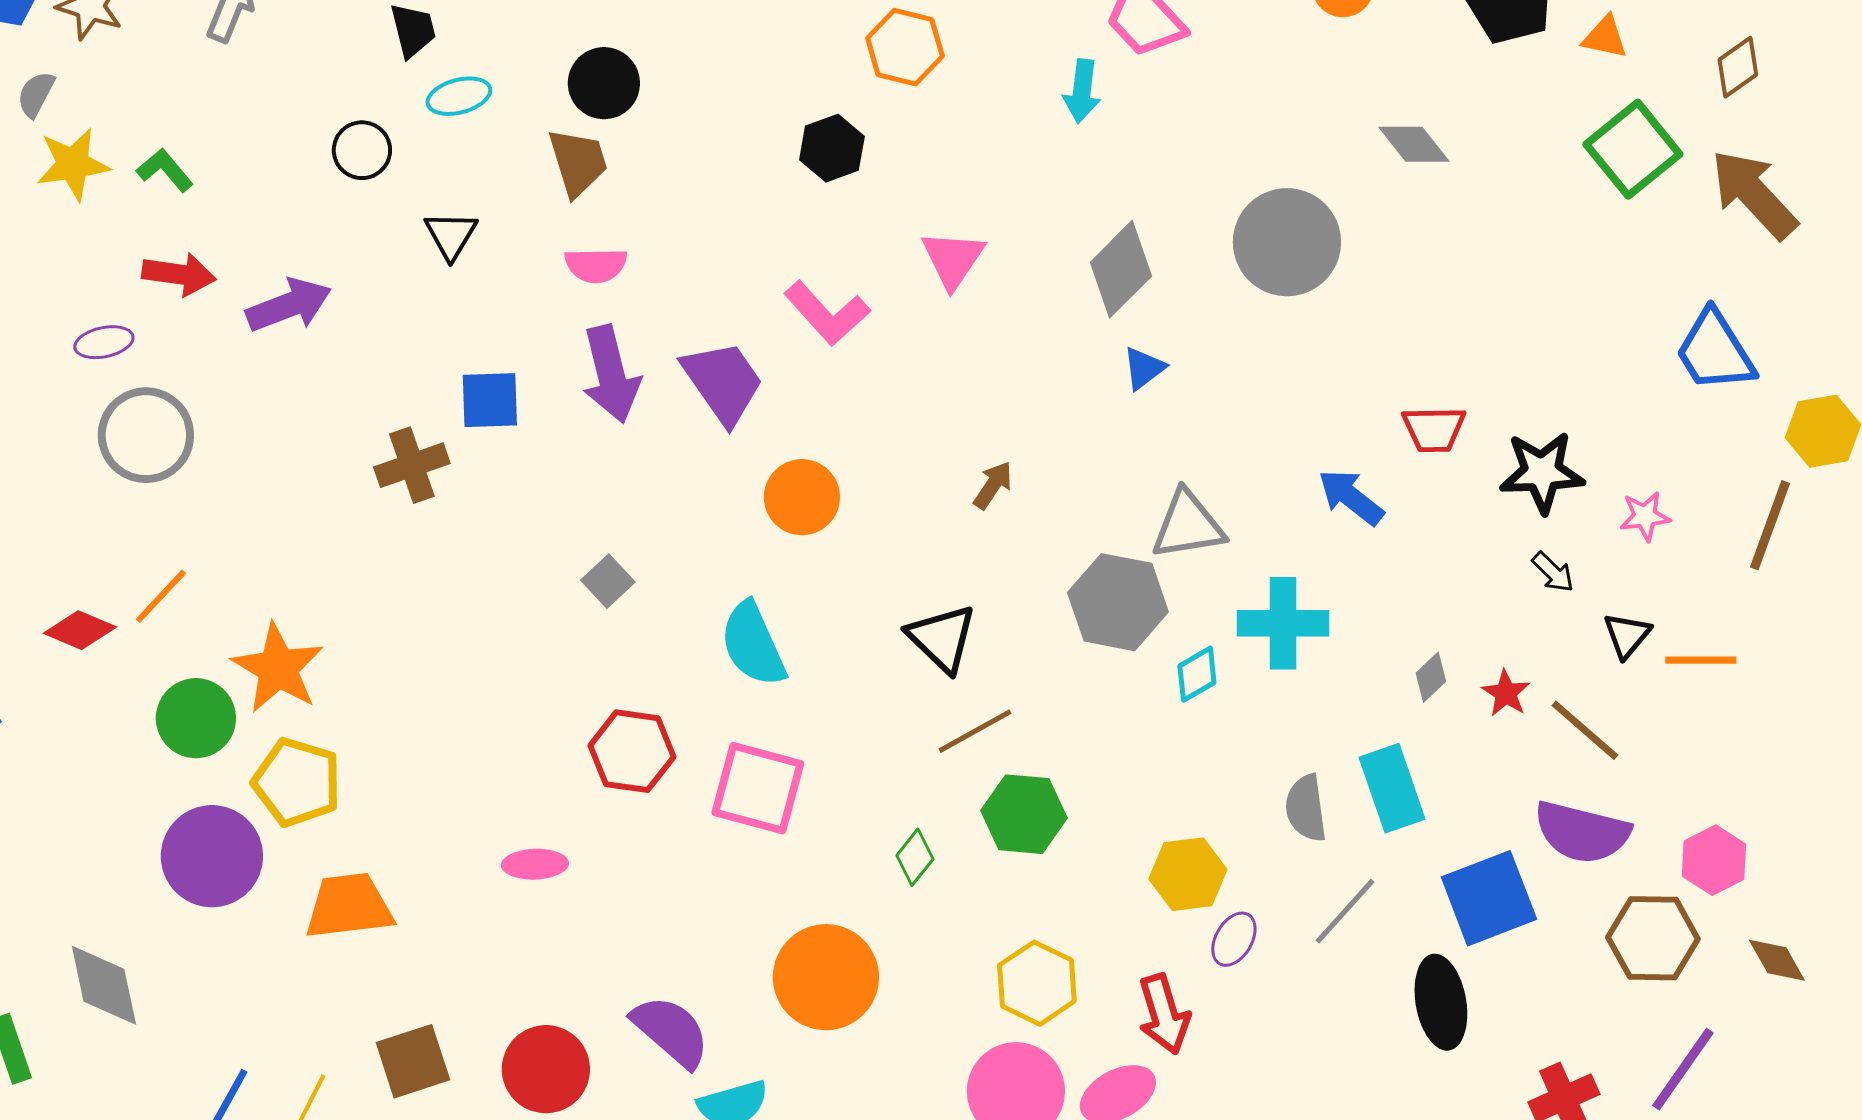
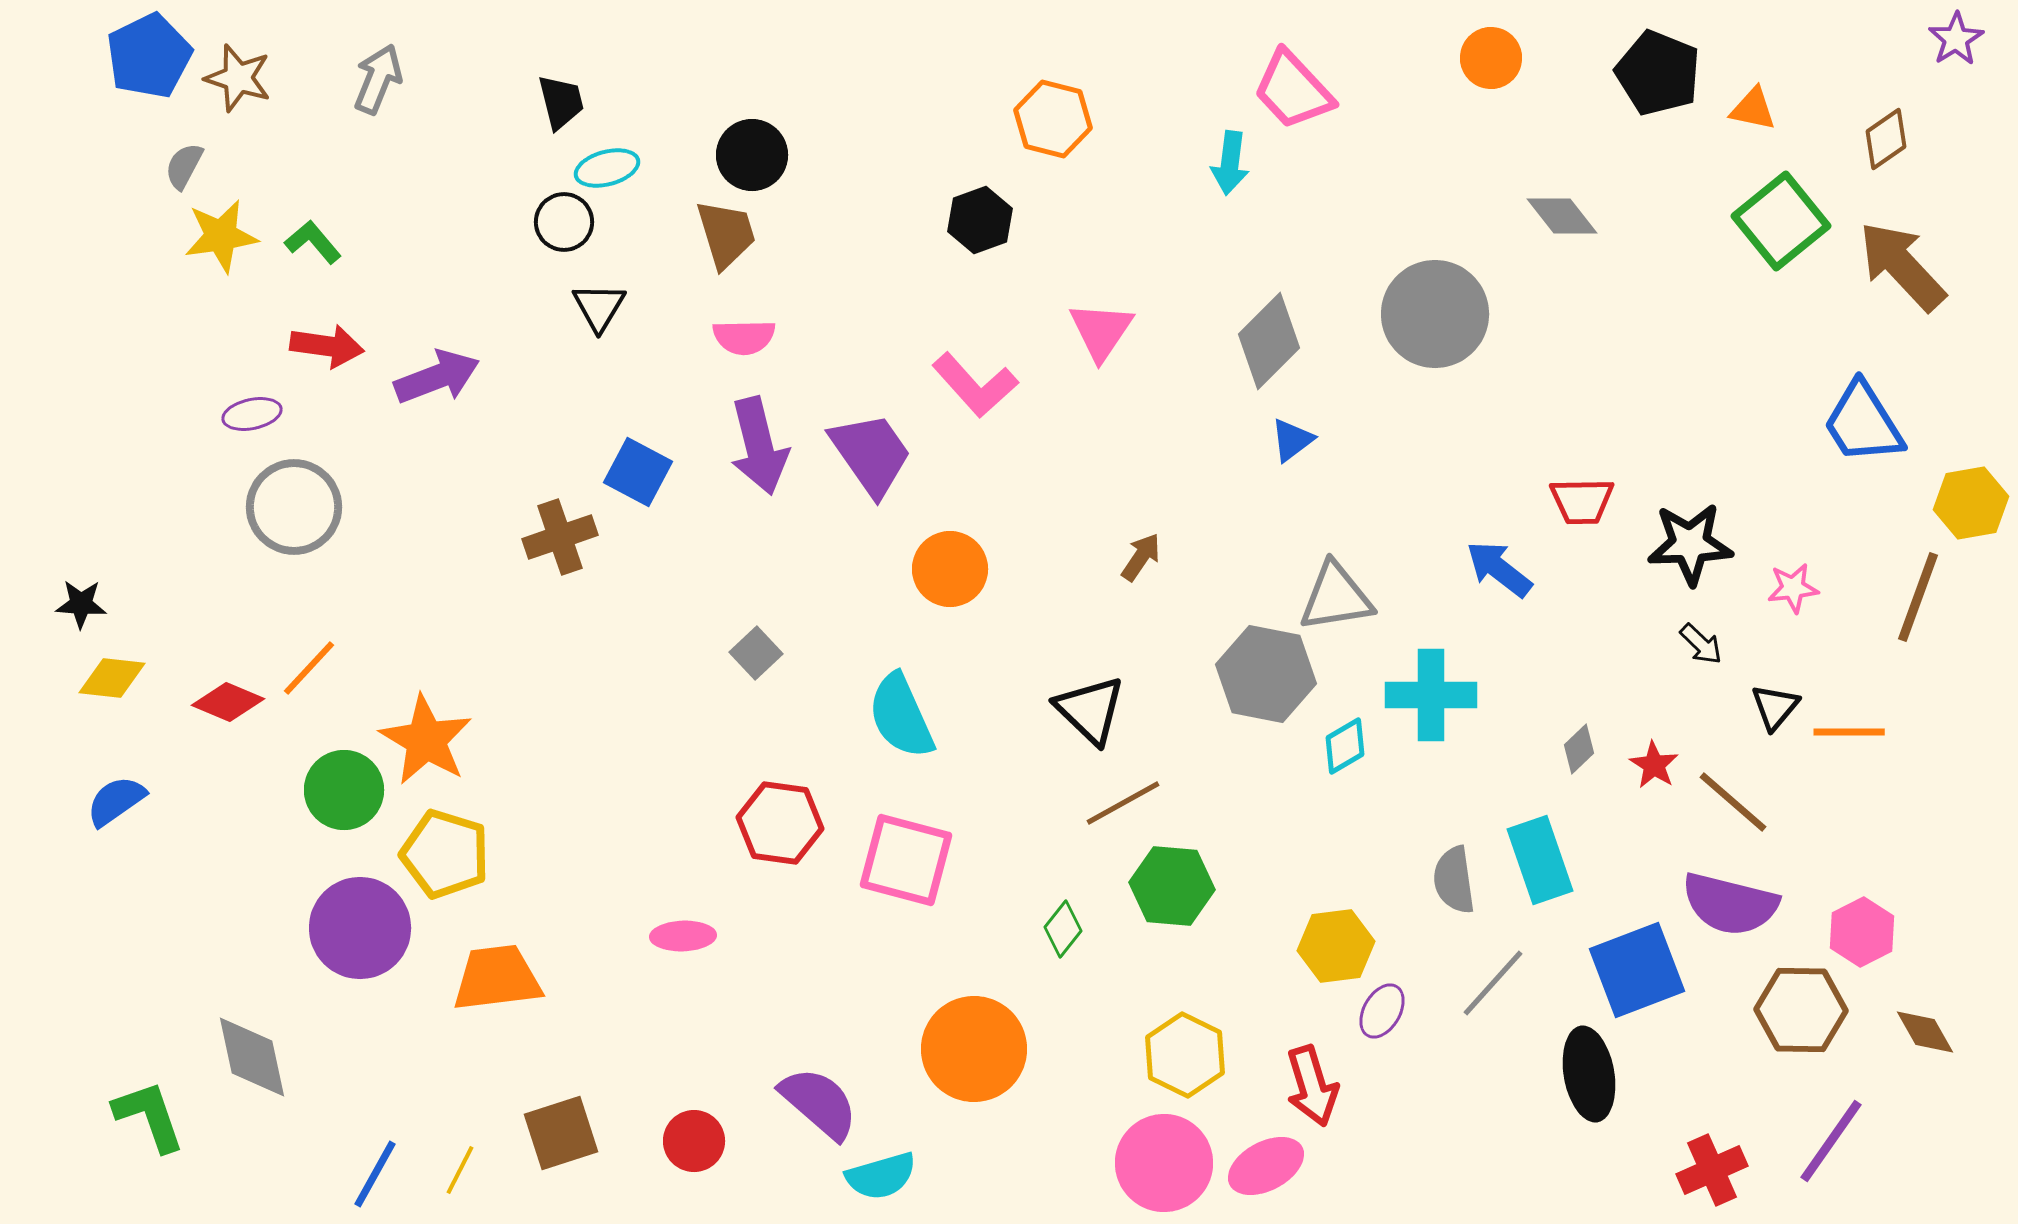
black circle: (362, 150) -> (564, 222), moved
blue square: (490, 400) -> (638, 472), turned 30
red circle: (546, 1069) -> (694, 1141), size x0.7

